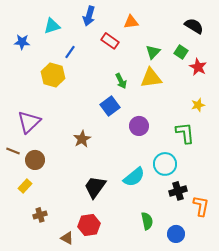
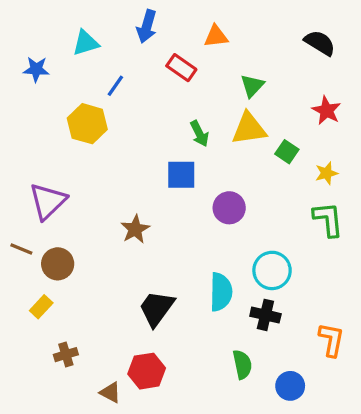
green square: (181, 52) -> (287, 152), moved
blue square: (110, 106) -> (181, 175), turned 36
green L-shape: (185, 133) -> (328, 219), moved
cyan semicircle: (134, 177) -> (221, 292), turned -50
black cross: (178, 191) -> (265, 315), moved, turned 30

